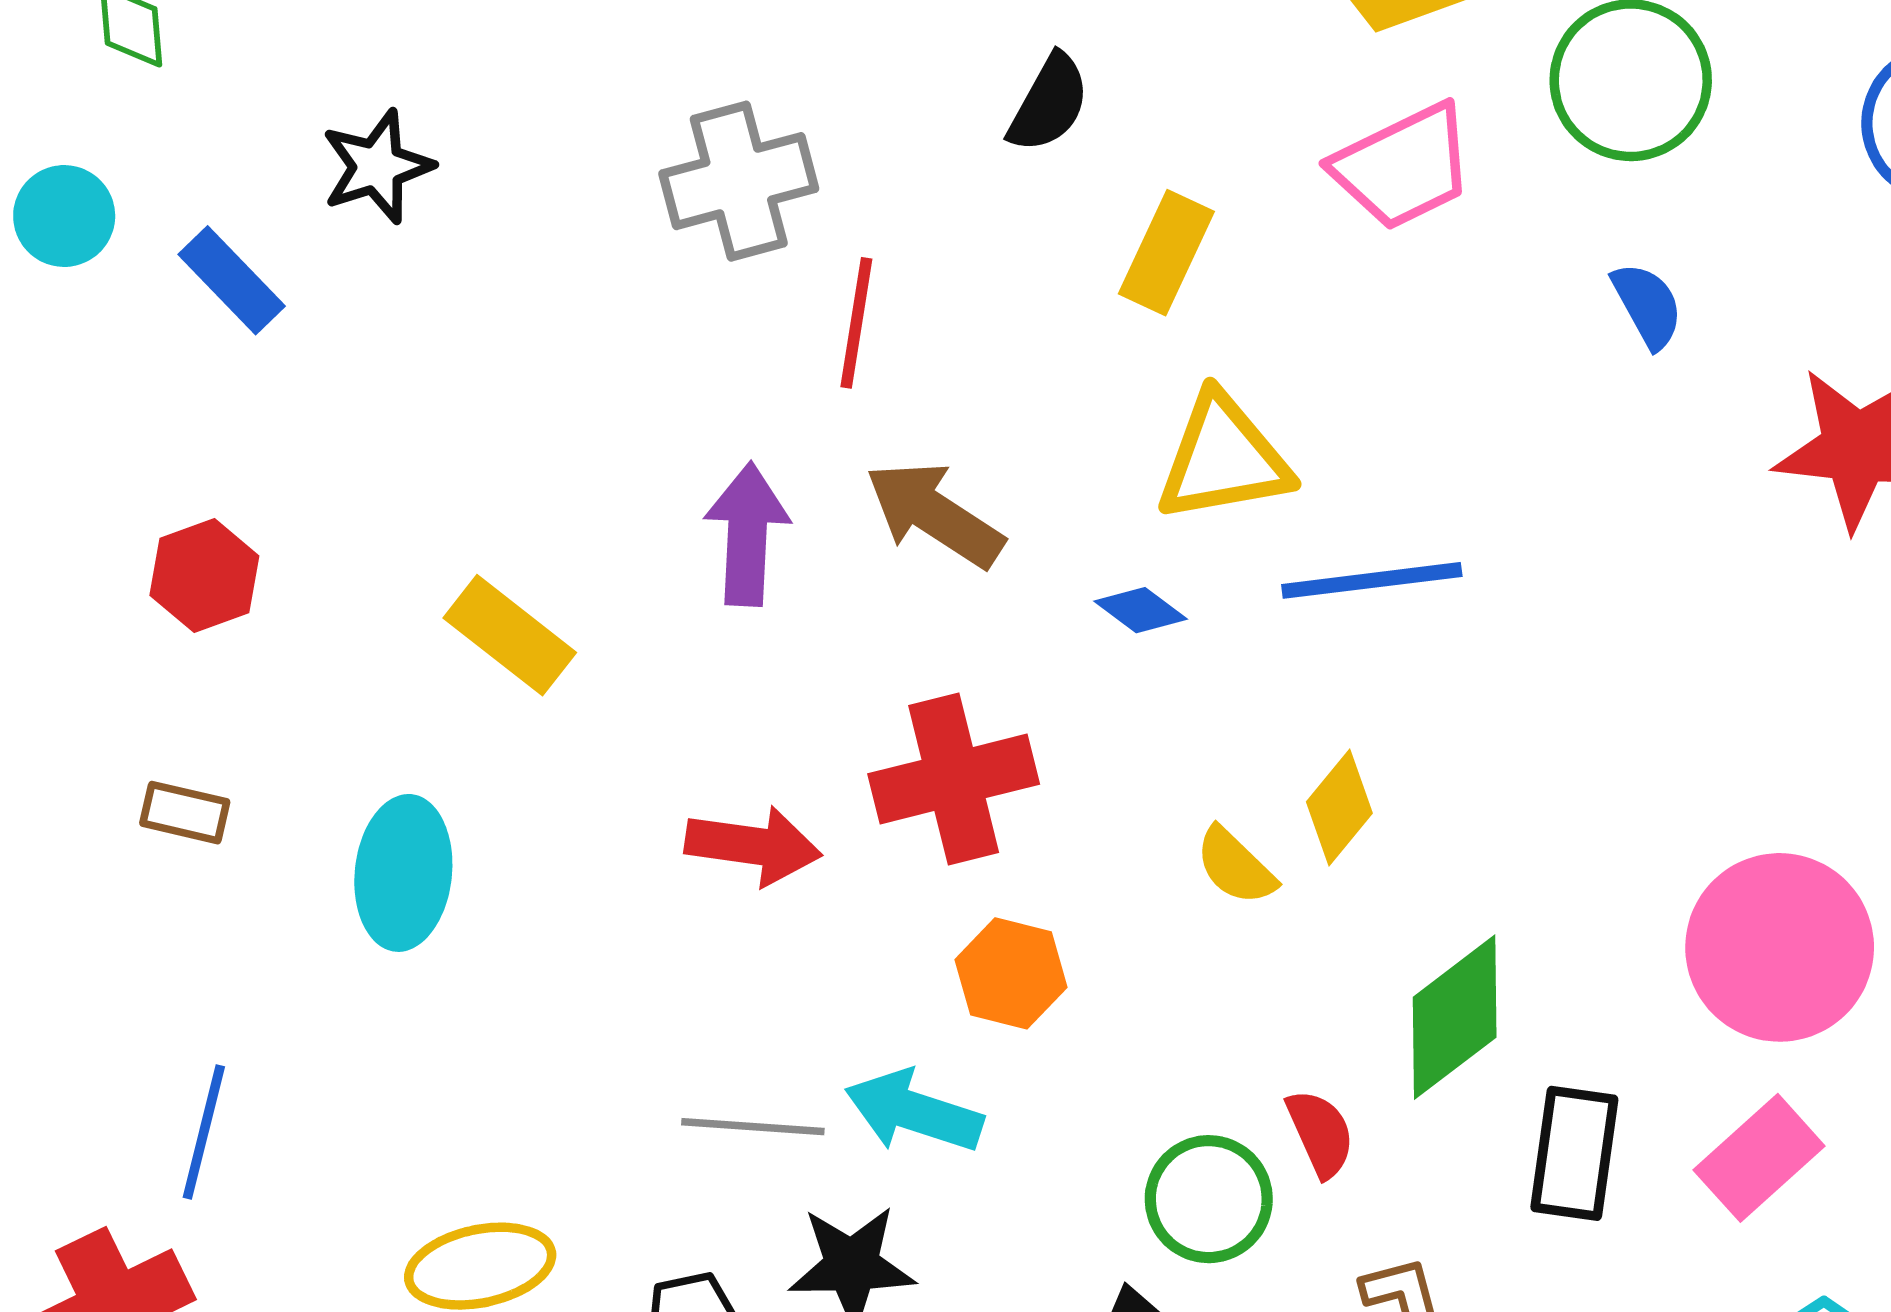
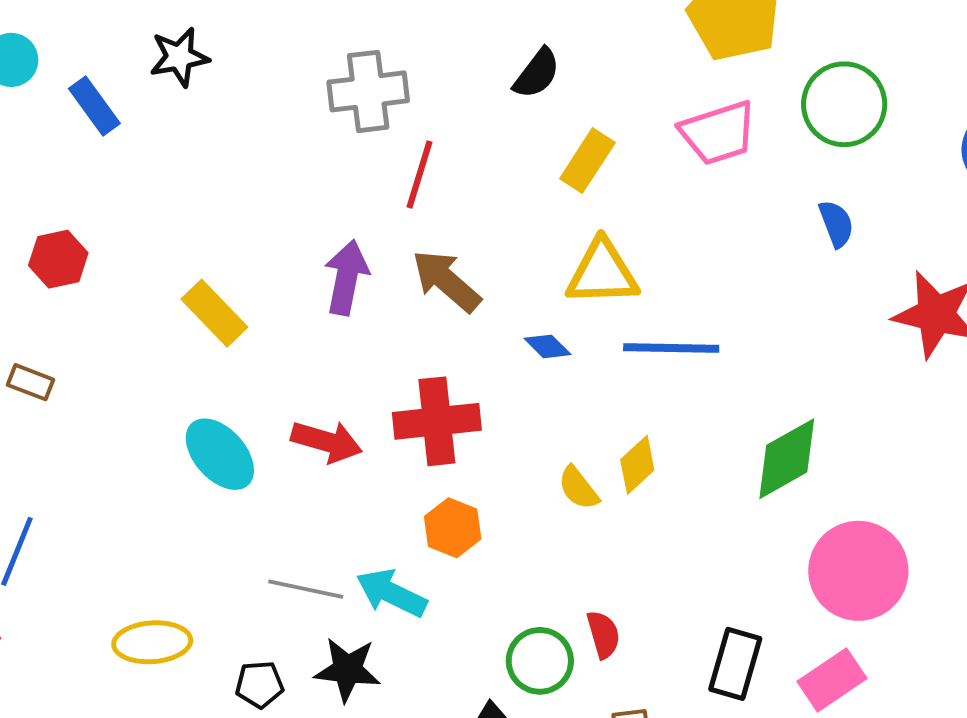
cyan ellipse: (403, 873) -> (220, 454), moved, turned -56
green diamond: (1455, 1017) -> (787, 459), moved

